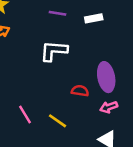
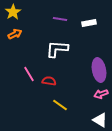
red semicircle: (80, 91) -> (49, 81), moved
pink line: (25, 115) -> (29, 74), moved

